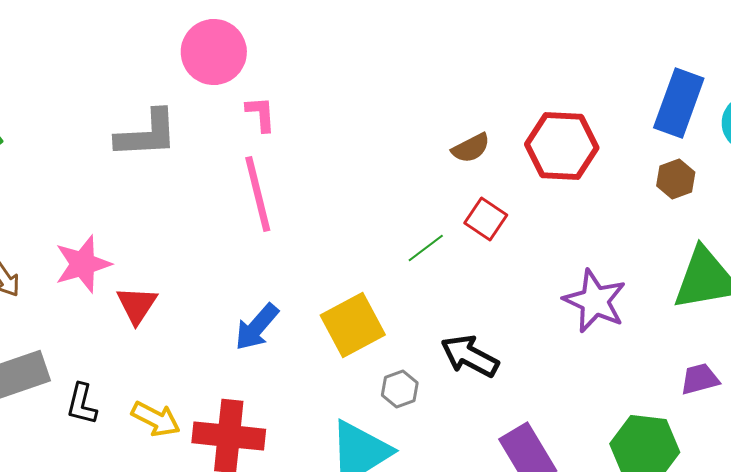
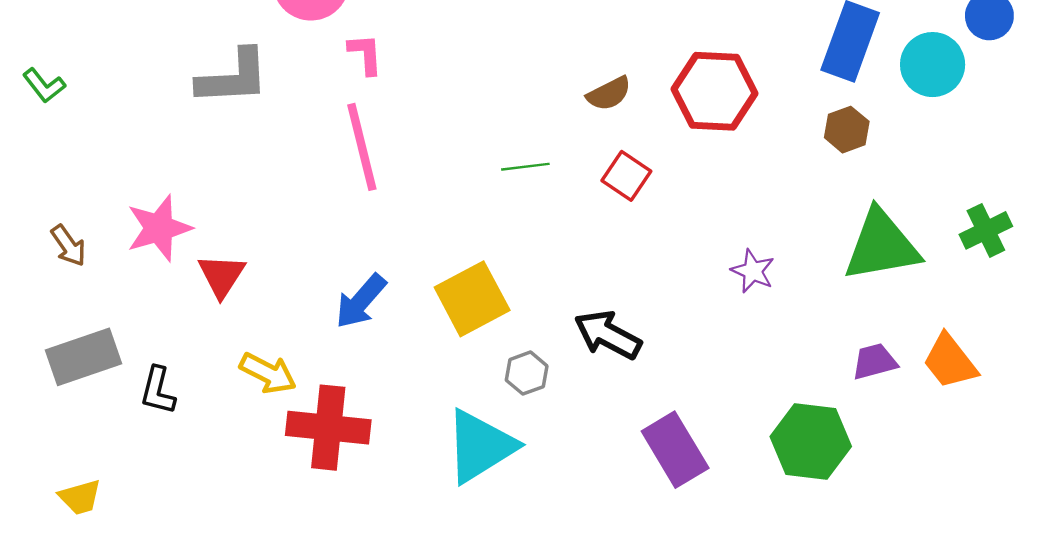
green line: (426, 248) -> (525, 167), moved, turned 30
purple star: (595, 301) -> (753, 271), size x0.6
yellow arrow: (156, 419) -> (268, 373), moved

